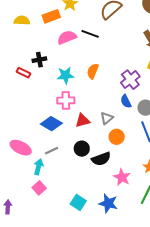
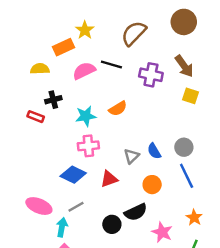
yellow semicircle: (22, 20) -> (40, 69), moved
orange semicircle: (93, 71) -> (118, 109), turned -140
purple cross: (130, 80) -> (151, 75), moved, turned -36
blue semicircle: (126, 101) -> (154, 151), moved
gray triangle: (107, 118) -> (131, 156), moved
red triangle: (83, 121) -> (109, 179), moved
black circle: (82, 149) -> (112, 224), moved

